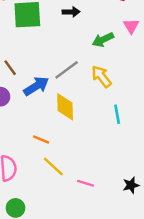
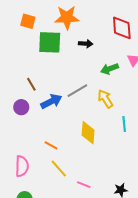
yellow diamond: (65, 107) -> (88, 133), moved
cyan line: (117, 114) -> (124, 124), moved

